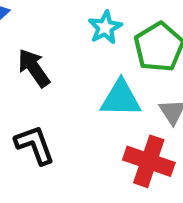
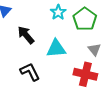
cyan triangle: (121, 98) -> (56, 49), moved

